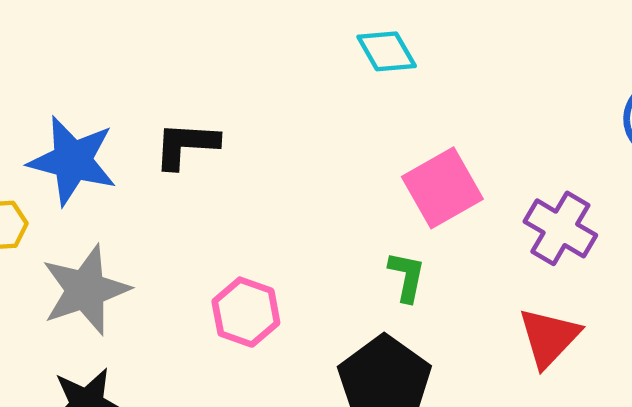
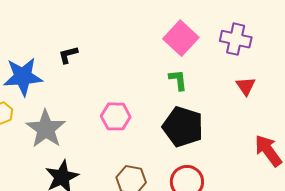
black L-shape: (186, 145) -> (68, 55), size x0.7
red triangle: (549, 337) -> (246, 86), size x0.7

